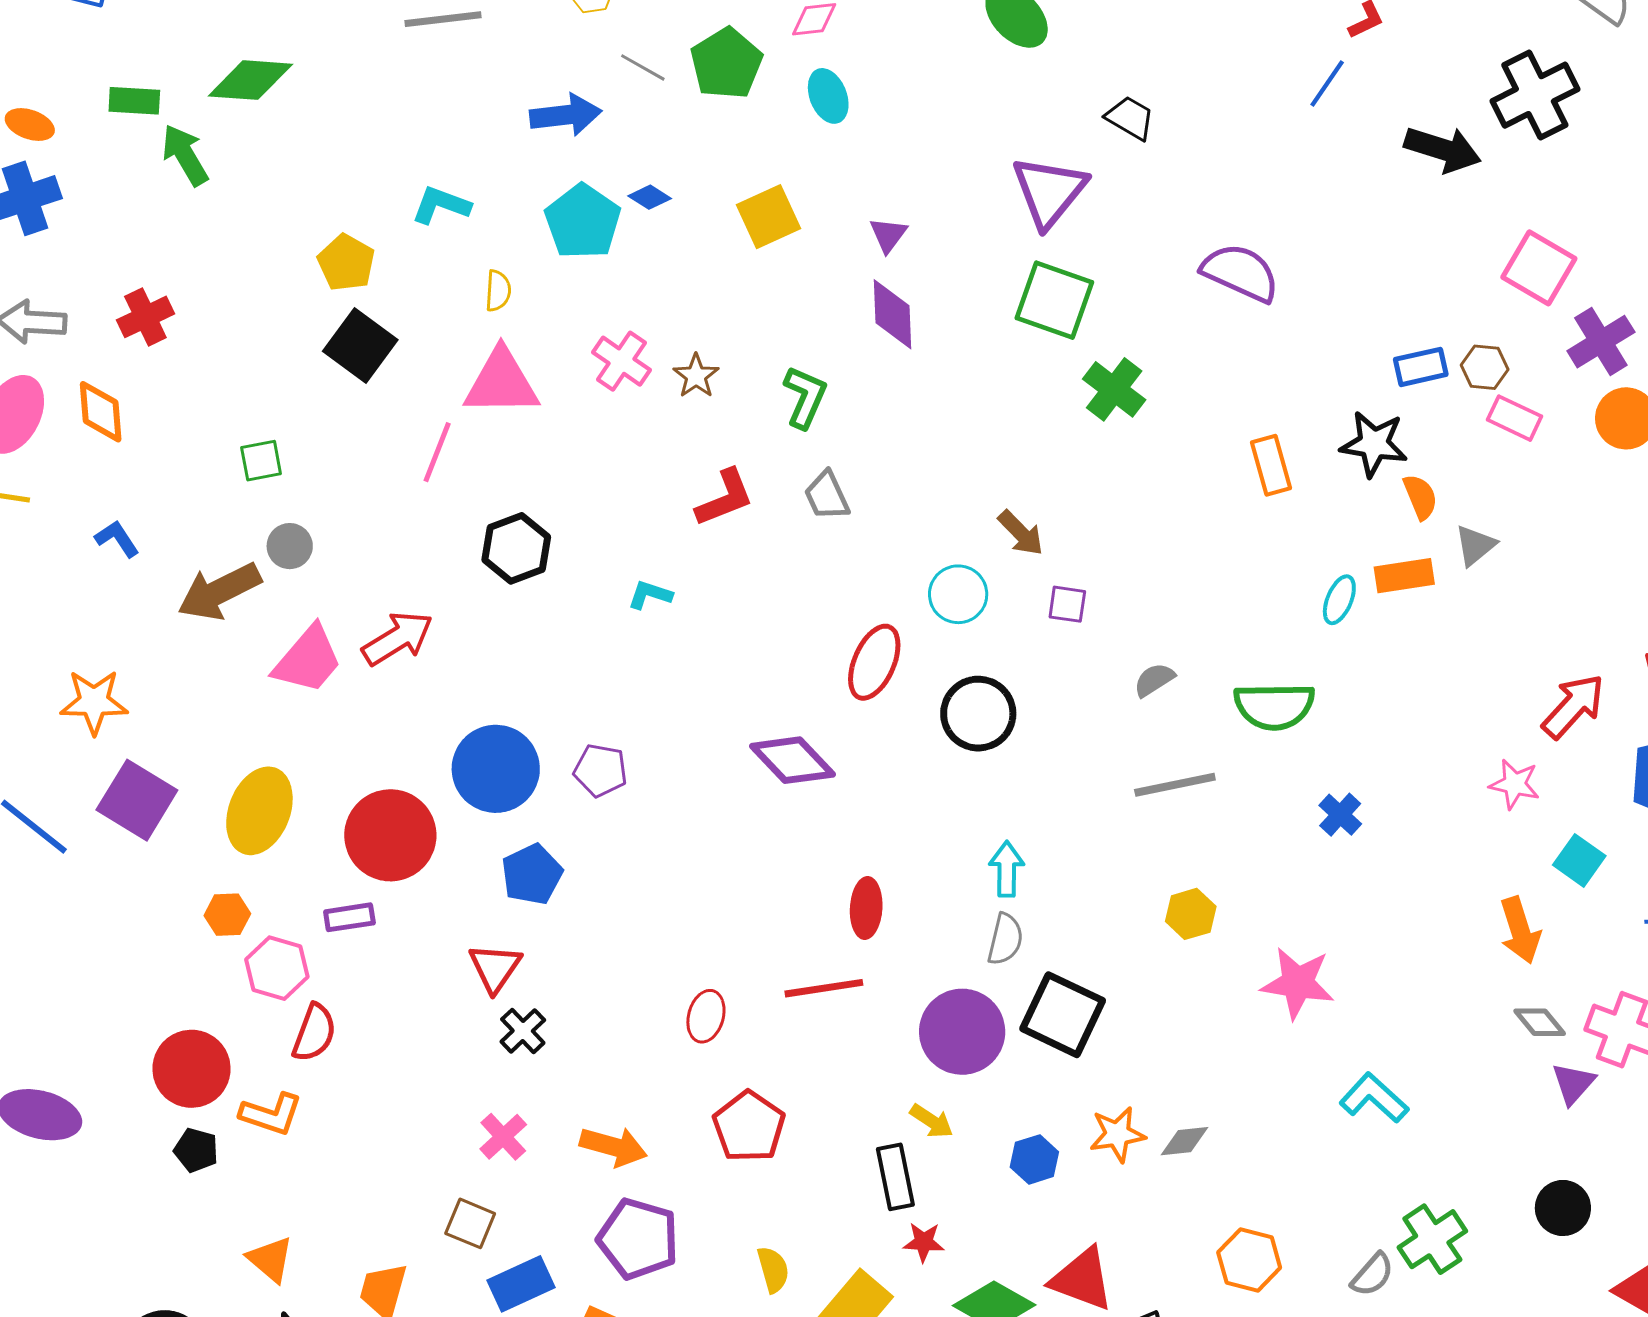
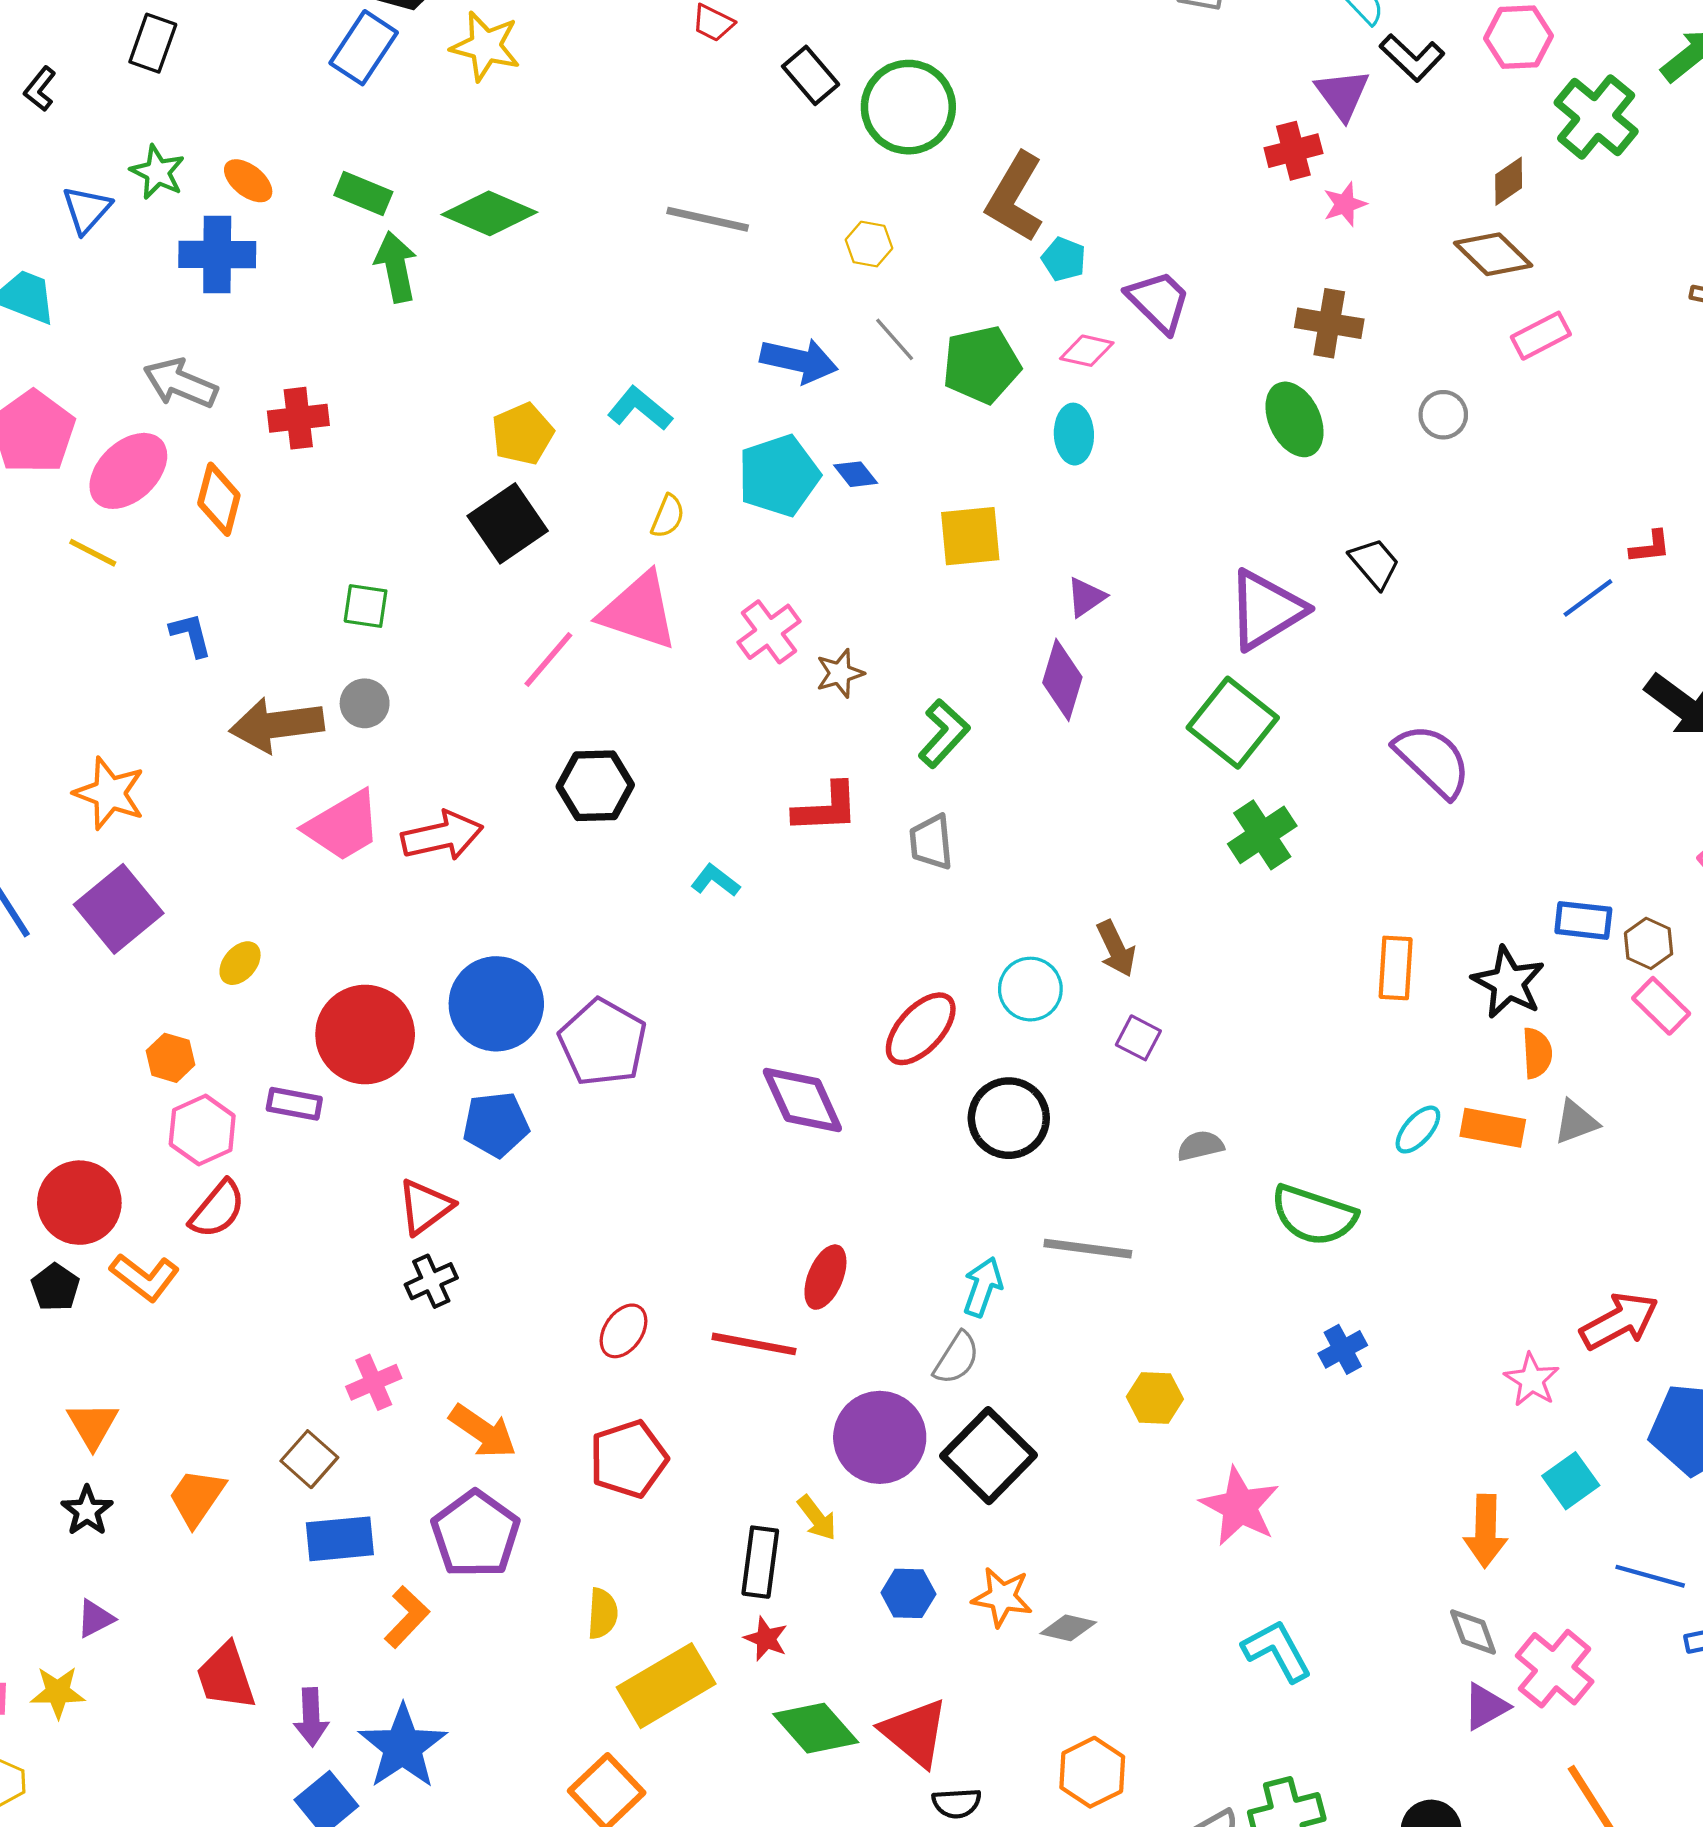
purple pentagon: (600, 770) -> (603, 1042), size x1.5
gray line: (1175, 785) -> (1088, 1249), moved
yellow ellipse: (259, 811) -> (240, 963), size x0.5

